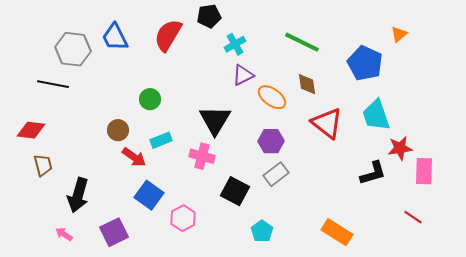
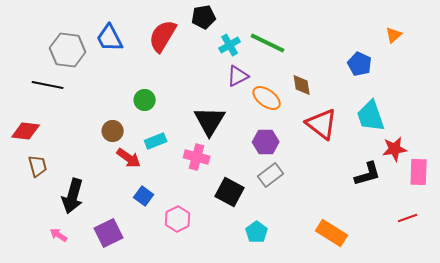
green line: (302, 42) -> (268, 43), moved
blue pentagon: (365, 63) -> (360, 64), size x0.7
blue square: (149, 195) -> (144, 196), size x0.7
red line: (413, 217) -> (408, 218), turned -54

